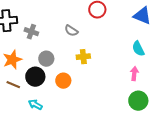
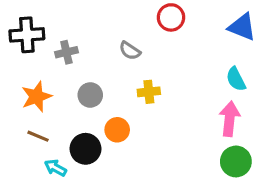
gray cross: (31, 32) -> (66, 52), turned -32
pink arrow: (134, 74) -> (230, 119), size x1.5
black circle: (35, 77) -> (85, 149), moved
cyan arrow: (35, 105) -> (55, 168), moved

